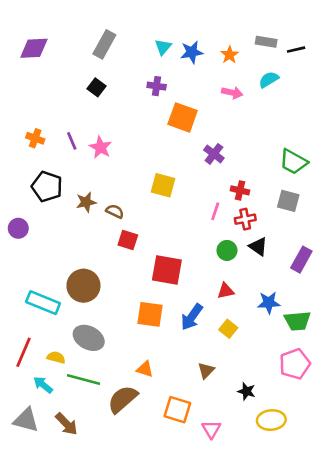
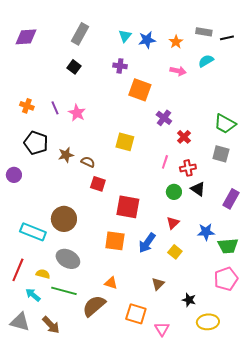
red cross: (240, 190) -> (184, 137), moved, turned 32
red triangle: (226, 291) -> (173, 223), turned -32

